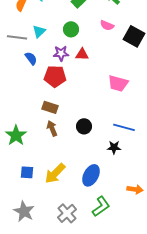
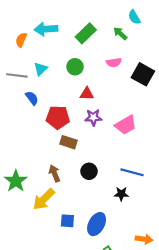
pink semicircle: (107, 25) -> (114, 62), turned -32
purple star: (61, 53) -> (93, 117), moved
pink trapezoid: (118, 83) -> (126, 125), turned -45
brown rectangle: (50, 107) -> (69, 142), moved
blue square: (27, 172) -> (67, 221), moved
yellow arrow: (55, 173) -> (44, 199), moved

